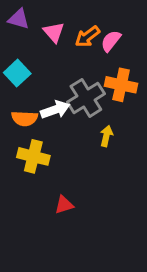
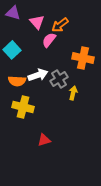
pink semicircle: (111, 41) -> (49, 40), moved
gray cross: (86, 98) -> (59, 79), moved, size x0.7

